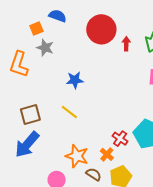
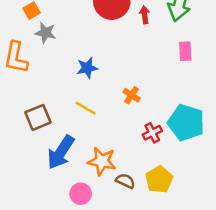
red cross: (120, 139) -> (152, 133), turned 35
blue arrow: (27, 144) -> (61, 152), moved
orange cross: (107, 154) -> (132, 95), moved

